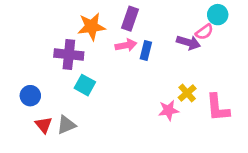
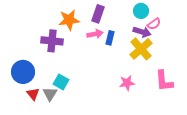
cyan circle: (218, 15) -> (141, 11), moved
cyan square: (85, 85) -> (61, 82), moved
yellow cross: (187, 93) -> (141, 49), moved, size x1.6
blue circle: (30, 96) -> (23, 72), size x1.5
gray triangle: (66, 125) -> (50, 94), turned -35

